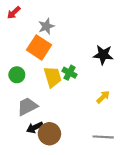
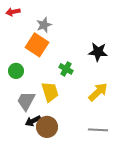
red arrow: (14, 13) -> (13, 12), turned 32
yellow trapezoid: (53, 77) -> (50, 92), moved
yellow arrow: (103, 97) -> (98, 92), size x1.5
gray trapezoid: (27, 106) -> (26, 101), turned -35

